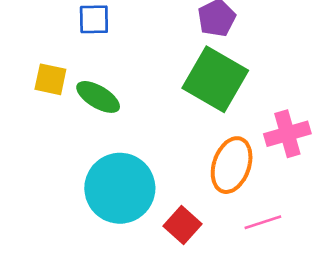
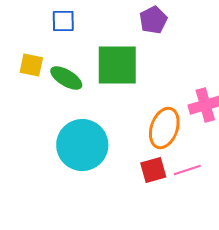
green square: (215, 79) -> (117, 65), moved, turned -30
red square: (183, 225) -> (153, 170), moved, turned 32

